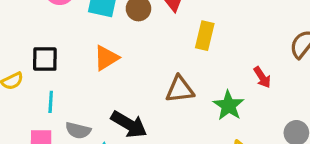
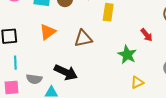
brown triangle: (180, 89) -> (83, 38), moved

